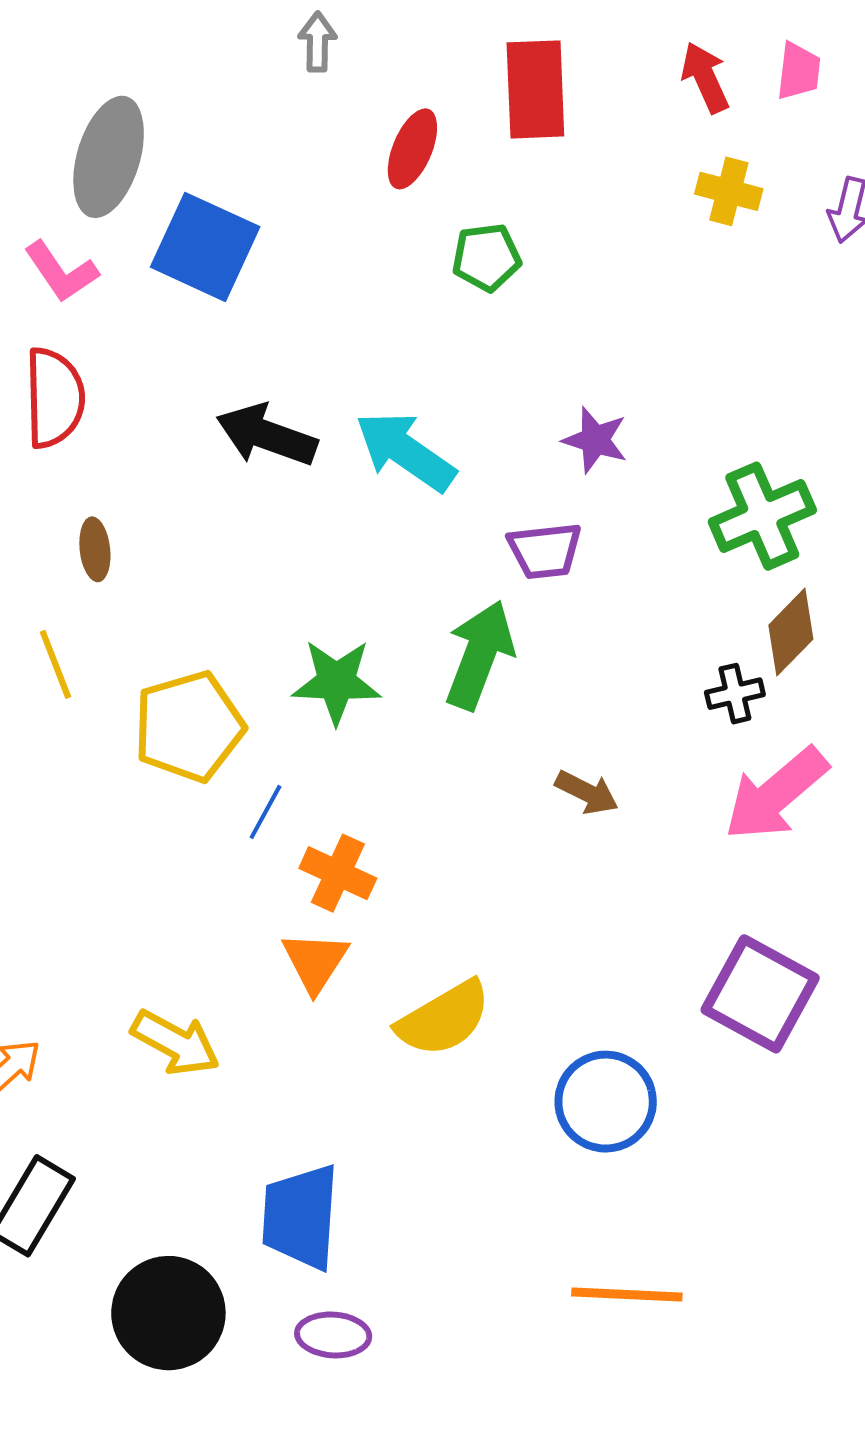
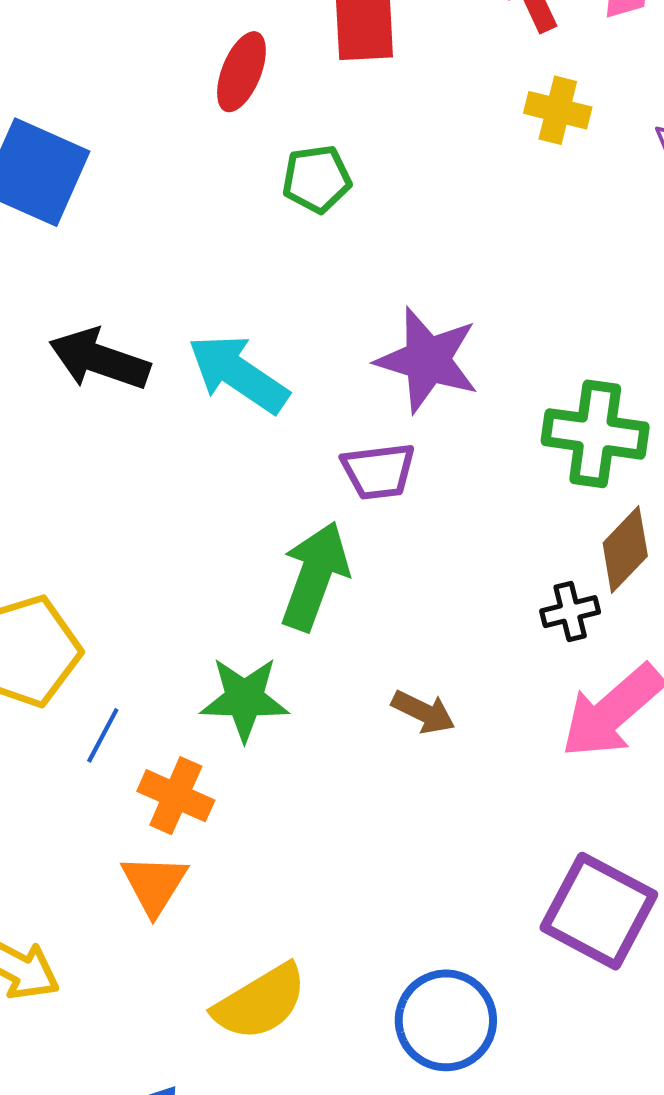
purple star: (595, 440) -> (427, 360), size x1.6
green cross: (762, 516) -> (595, 434), turned 32
green star: (336, 682) -> (244, 699), moved
yellow semicircle: (444, 1019) -> (260, 1002), moved

